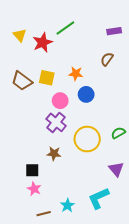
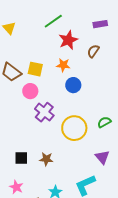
red star: (43, 43) -> (68, 40), moved
pink circle: (60, 101) -> (30, 91), moved
brown star: (54, 154) -> (46, 159), moved
pink star: (34, 189) -> (16, 187), moved

